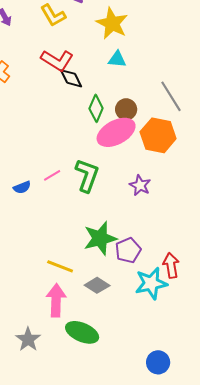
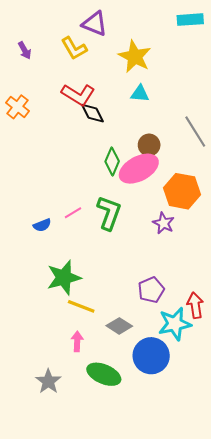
green diamond: (96, 108) -> (112, 161), moved
orange hexagon: (158, 135) -> (182, 191), moved
green star: (100, 238) -> (64, 278), moved
pink arrow: (56, 300) -> (77, 341), size x0.6
blue circle: (158, 362) -> (151, 356), moved, size x1.5

